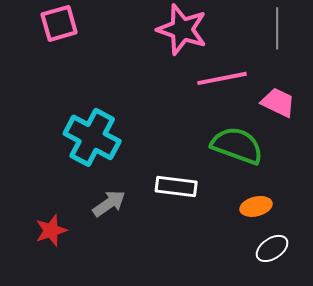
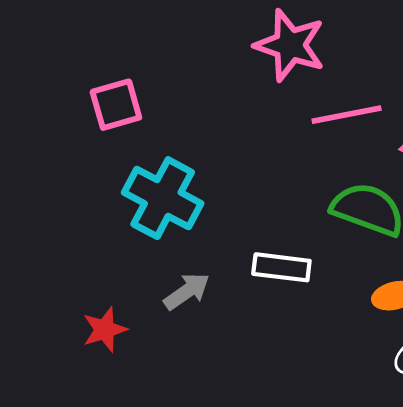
pink square: (59, 23) -> (116, 105), moved

